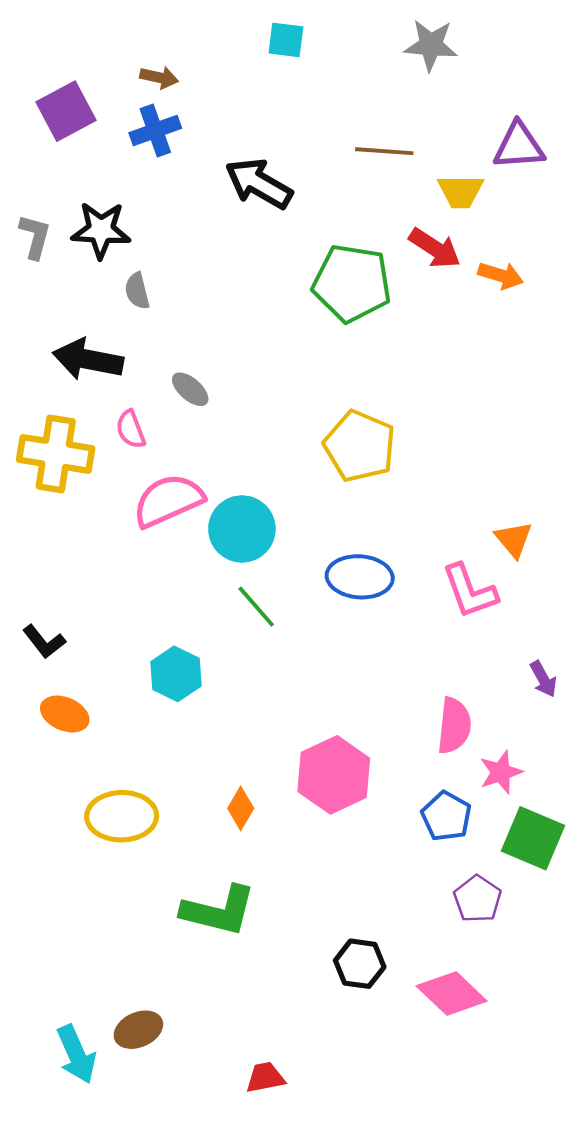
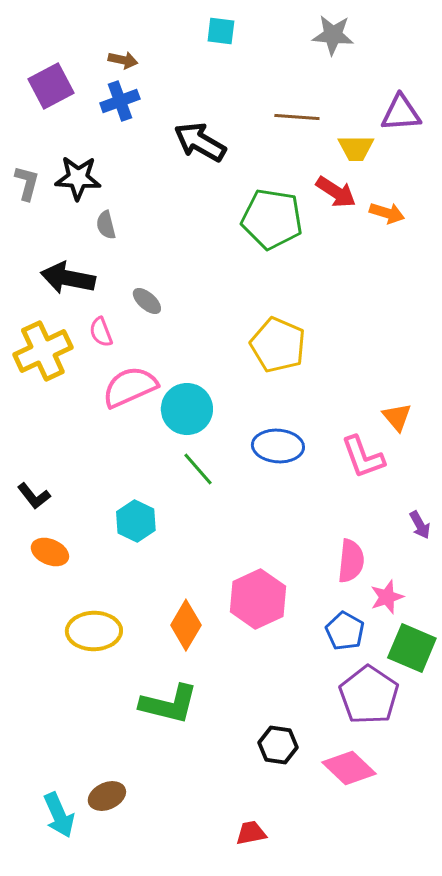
yellow cross: (56, 454) -> (43, 351), turned -34
orange diamond: (241, 808) -> (186, 625), size x1.5
purple pentagon: (477, 899) -> (369, 695), size x1.6
red trapezoid: (265, 1078) -> (251, 833), moved

